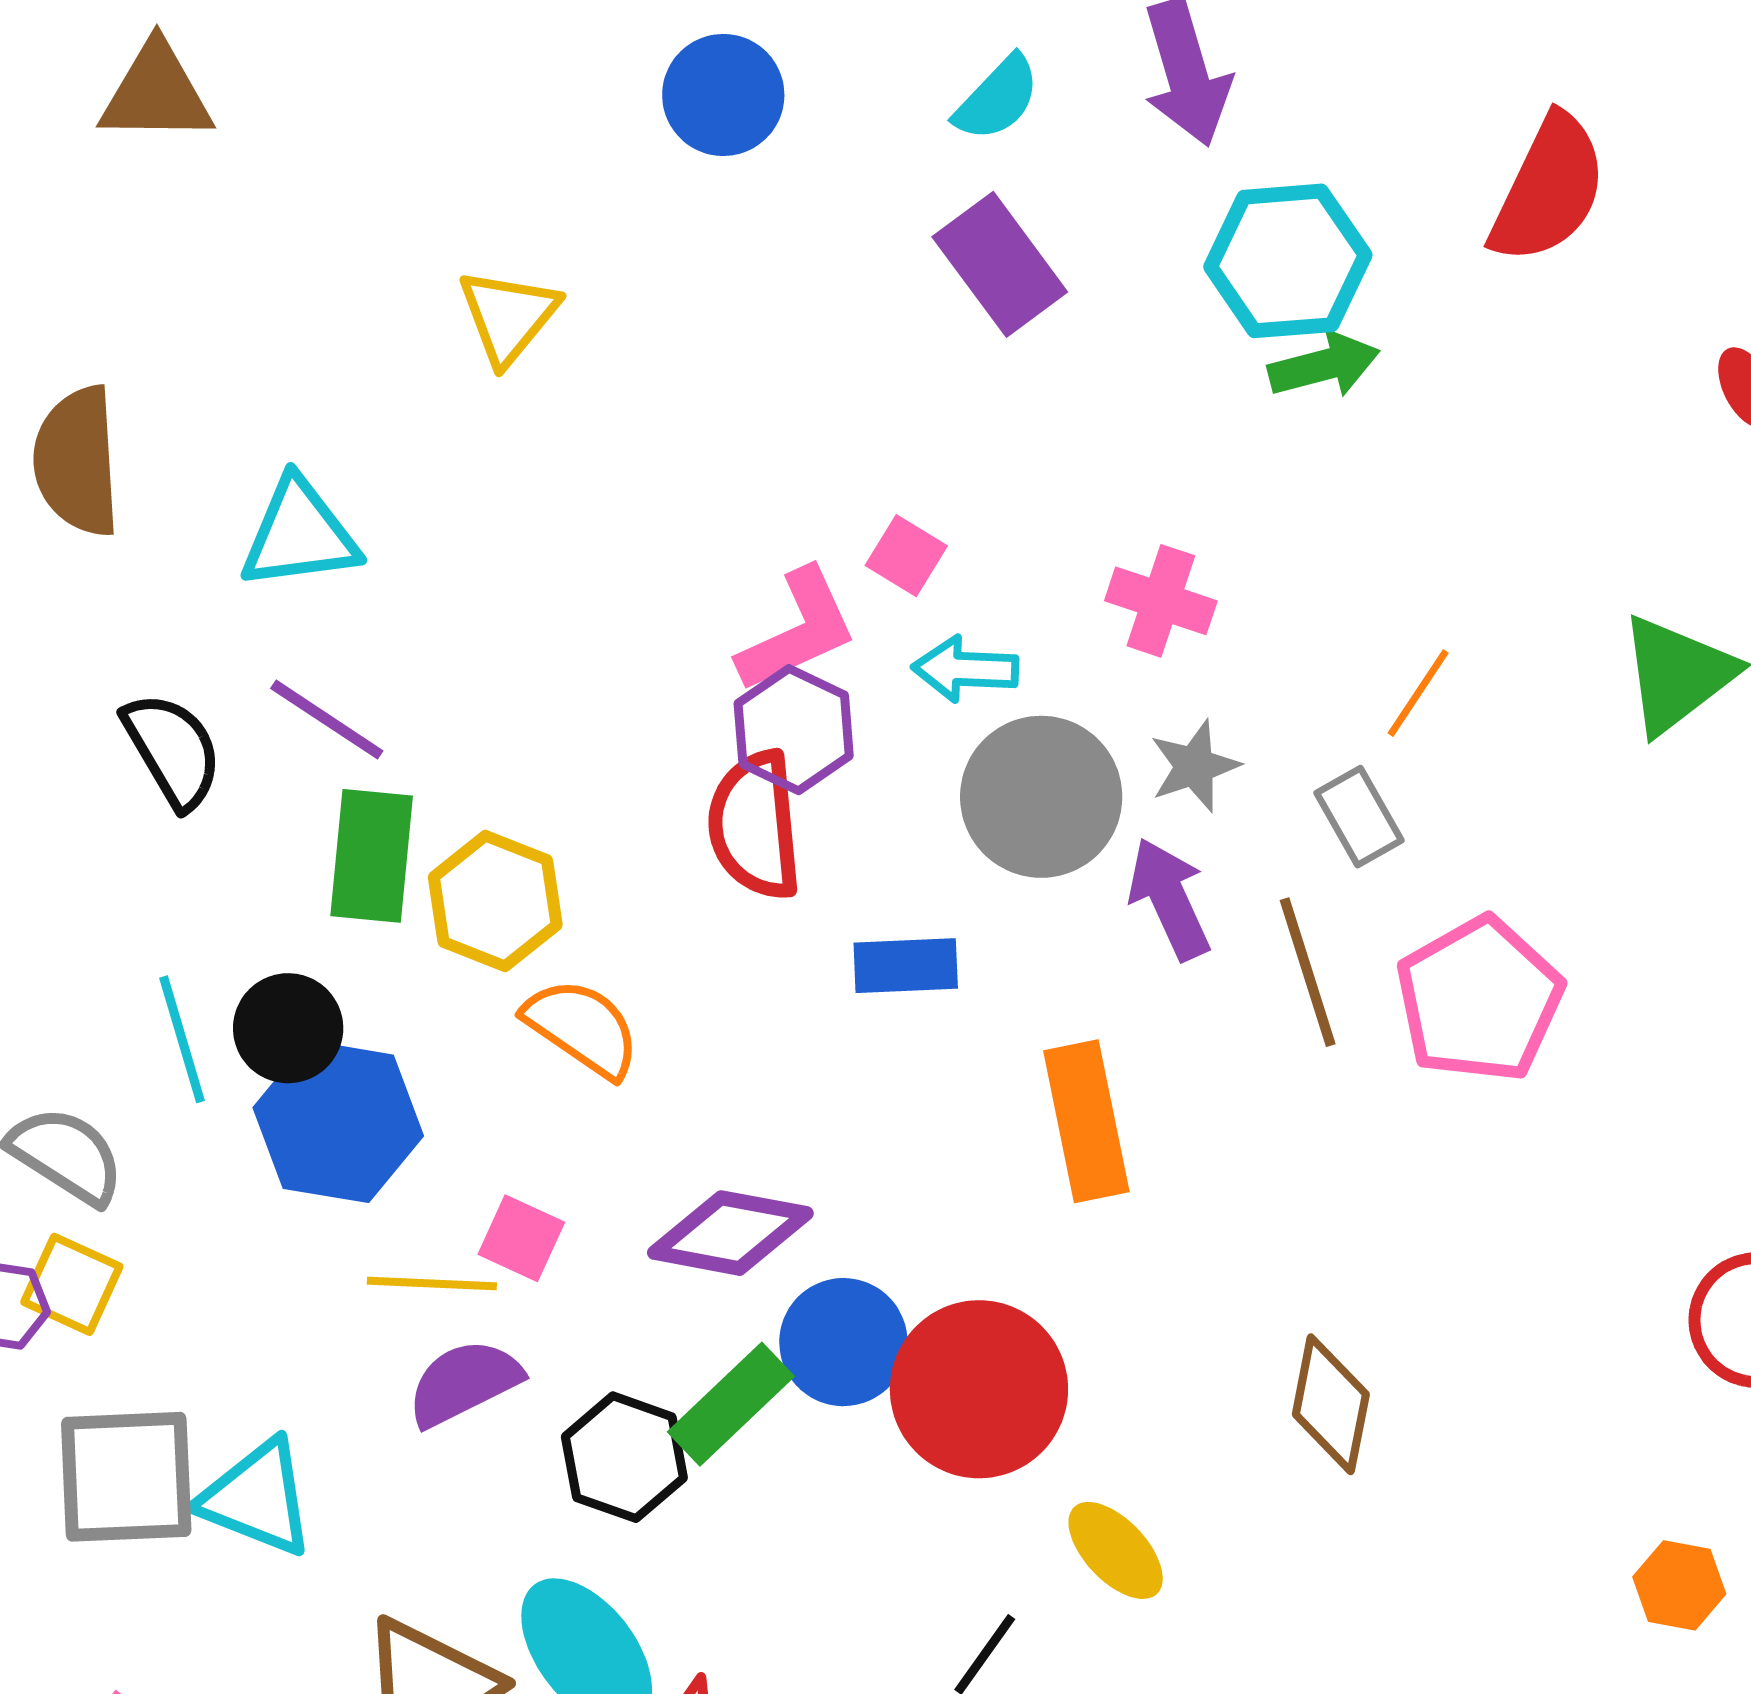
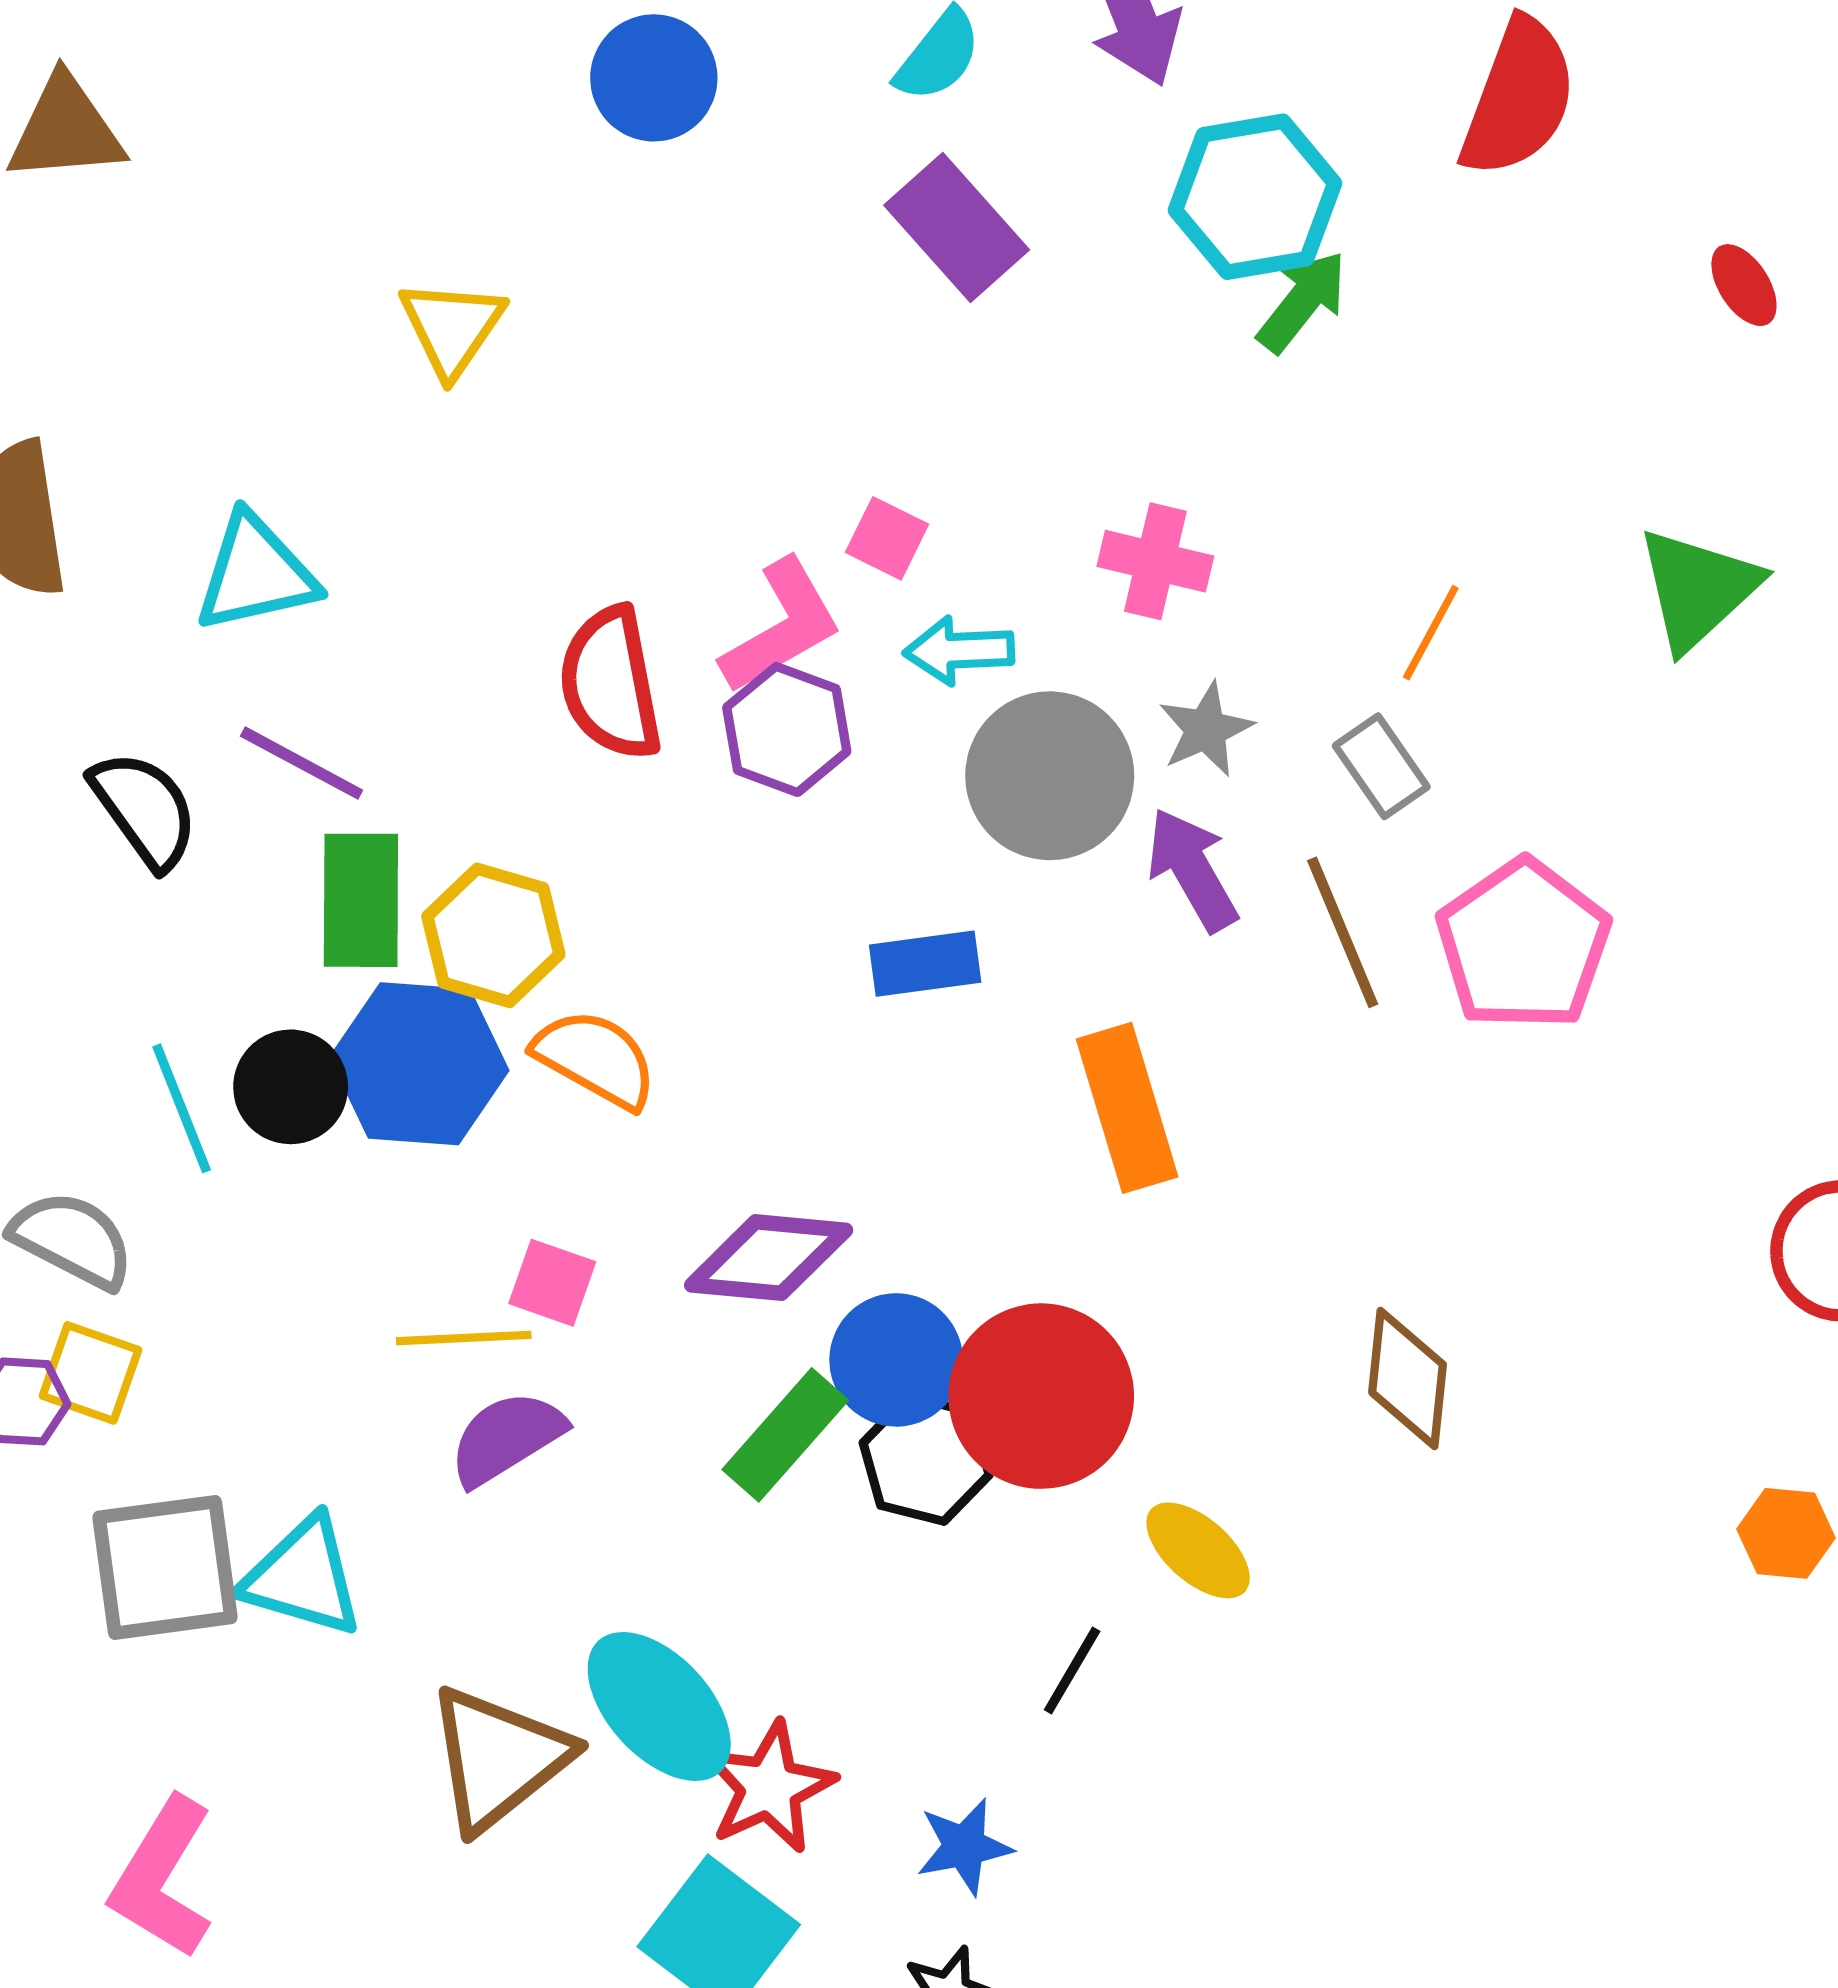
green arrow: (1324, 365) -> (1302, 301), turned -32
red semicircle: (755, 825) -> (611, 683), moved
blue hexagon: (338, 1122) -> (419, 1064), moved
black hexagon: (624, 1457) -> (926, 1459), moved

